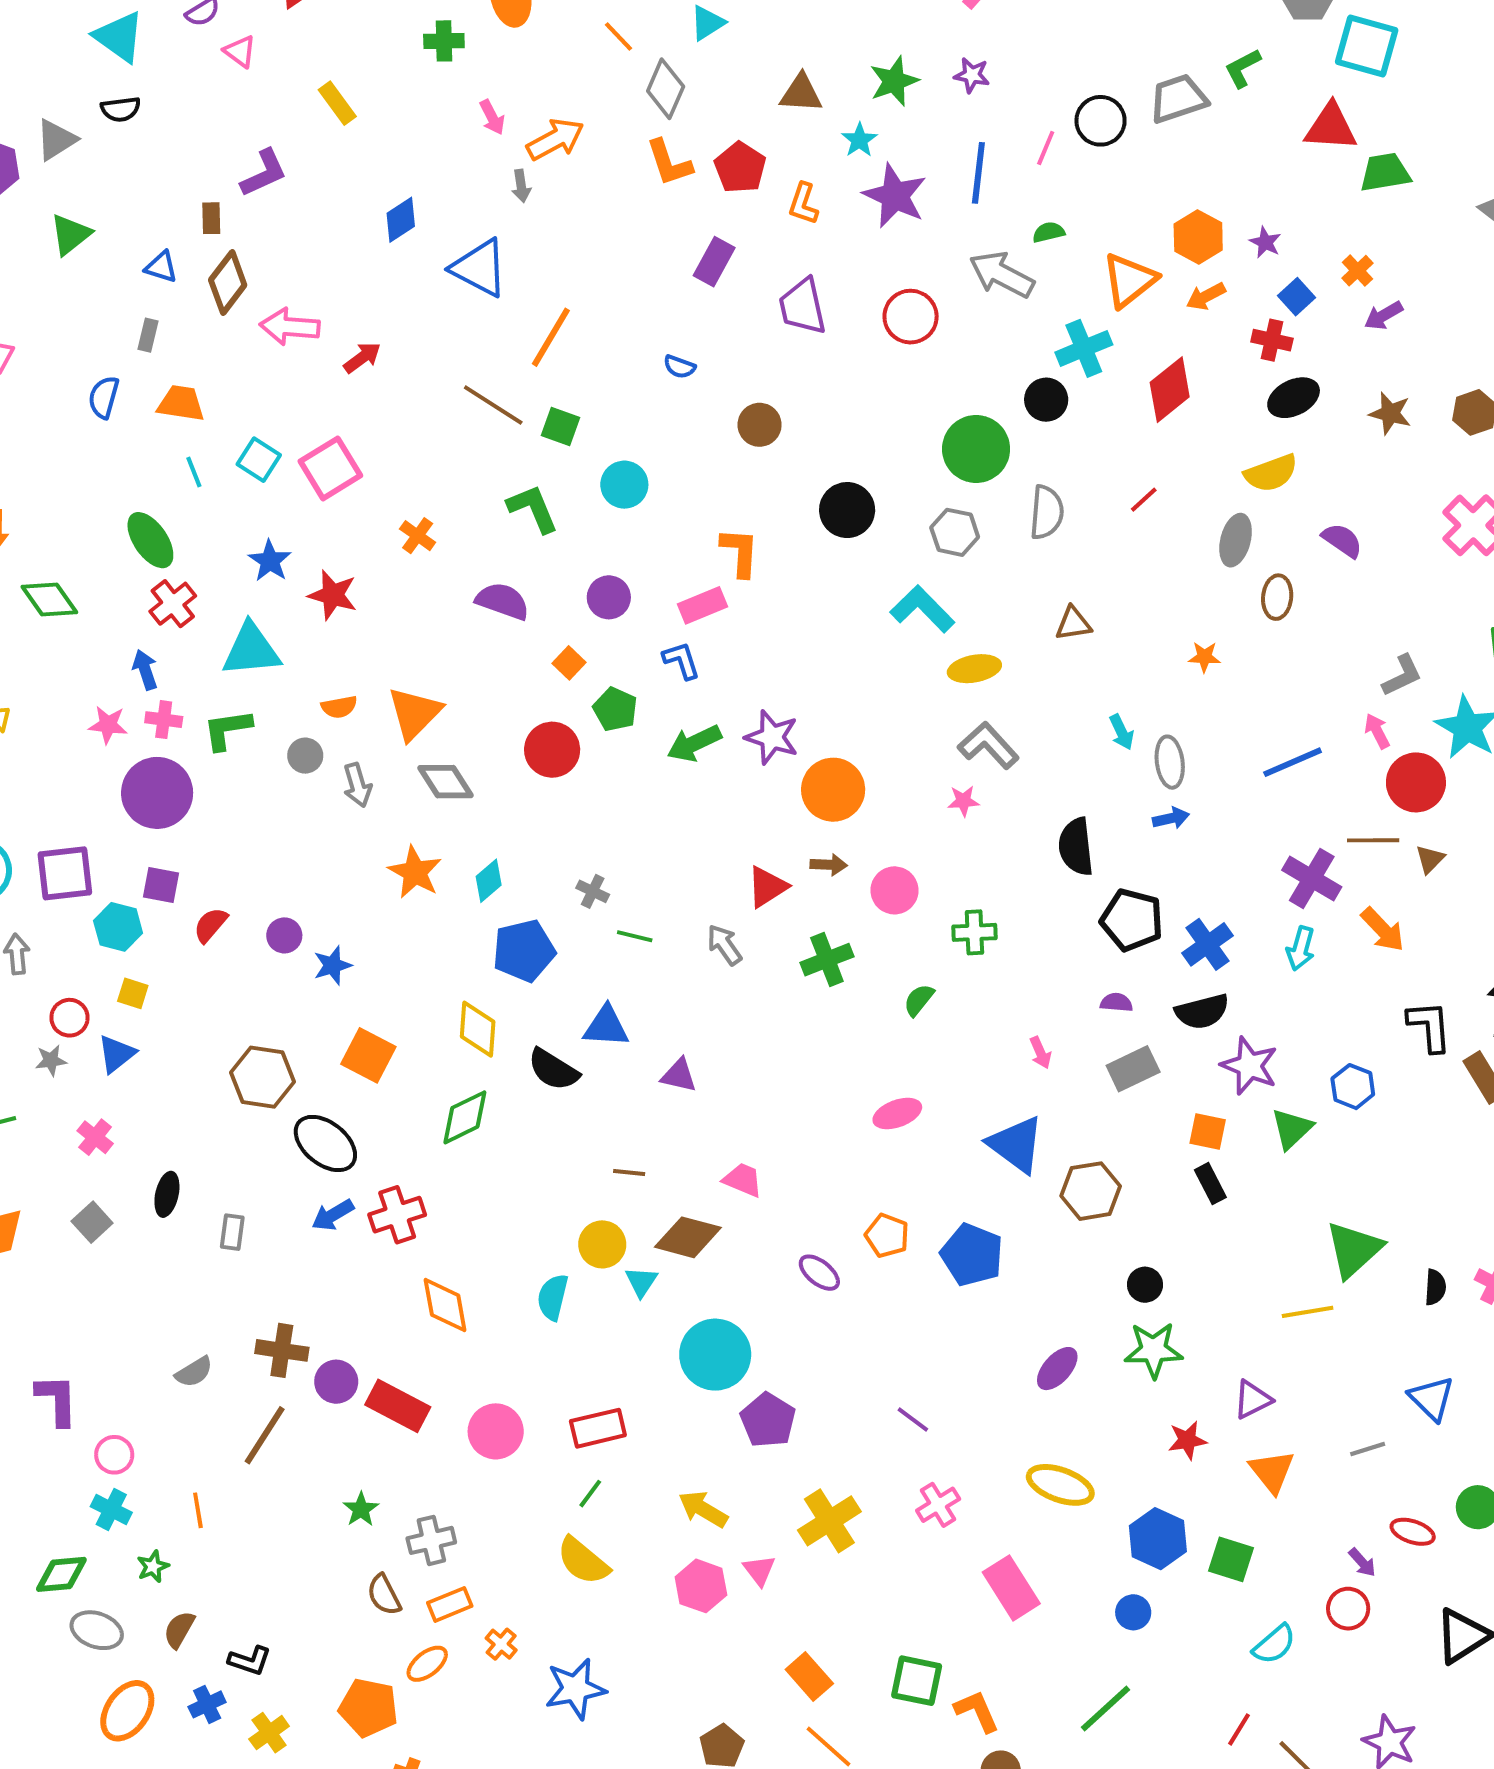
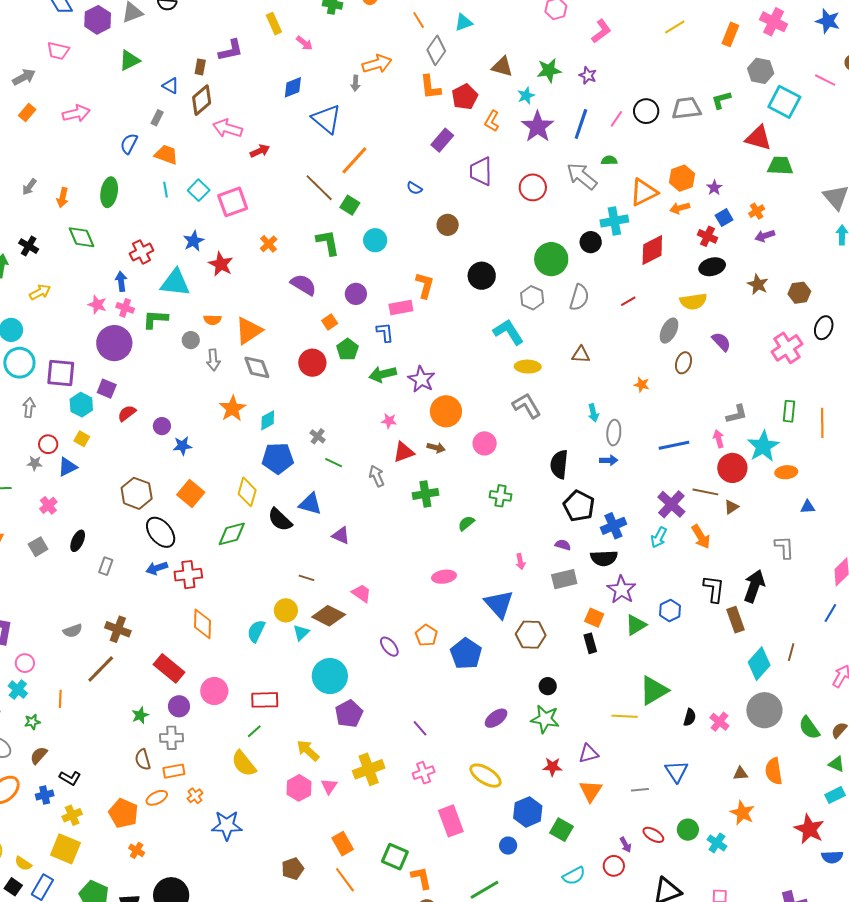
pink arrow: (492, 117) -> (304, 43), moved, turned -36
green ellipse: (150, 540) -> (109, 192), moved, turned 32
pink star: (963, 801) -> (389, 421), moved
pink circle: (894, 890) -> (485, 443), moved
purple circle: (336, 1382) -> (179, 706), moved

